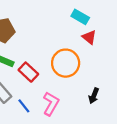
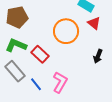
orange circle: (66, 63) -> (66, 31), moved
black arrow: (94, 96) -> (98, 56), moved

